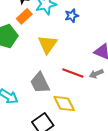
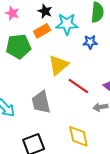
red line: (73, 73) -> (78, 86), moved
yellow diamond: (64, 104) -> (78, 136), moved

